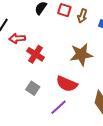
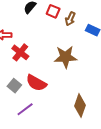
red semicircle: (67, 84) -> (36, 83), moved
purple line: (59, 107) -> (25, 109), moved

